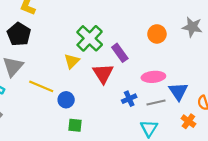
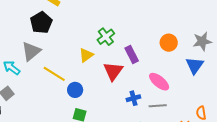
gray star: (192, 27) -> (202, 41), turned -30
green cross: (90, 38) -> (106, 37), size x0.7
pink ellipse: (153, 77) -> (159, 82), turned 35
blue triangle: (178, 91) -> (195, 66), moved

